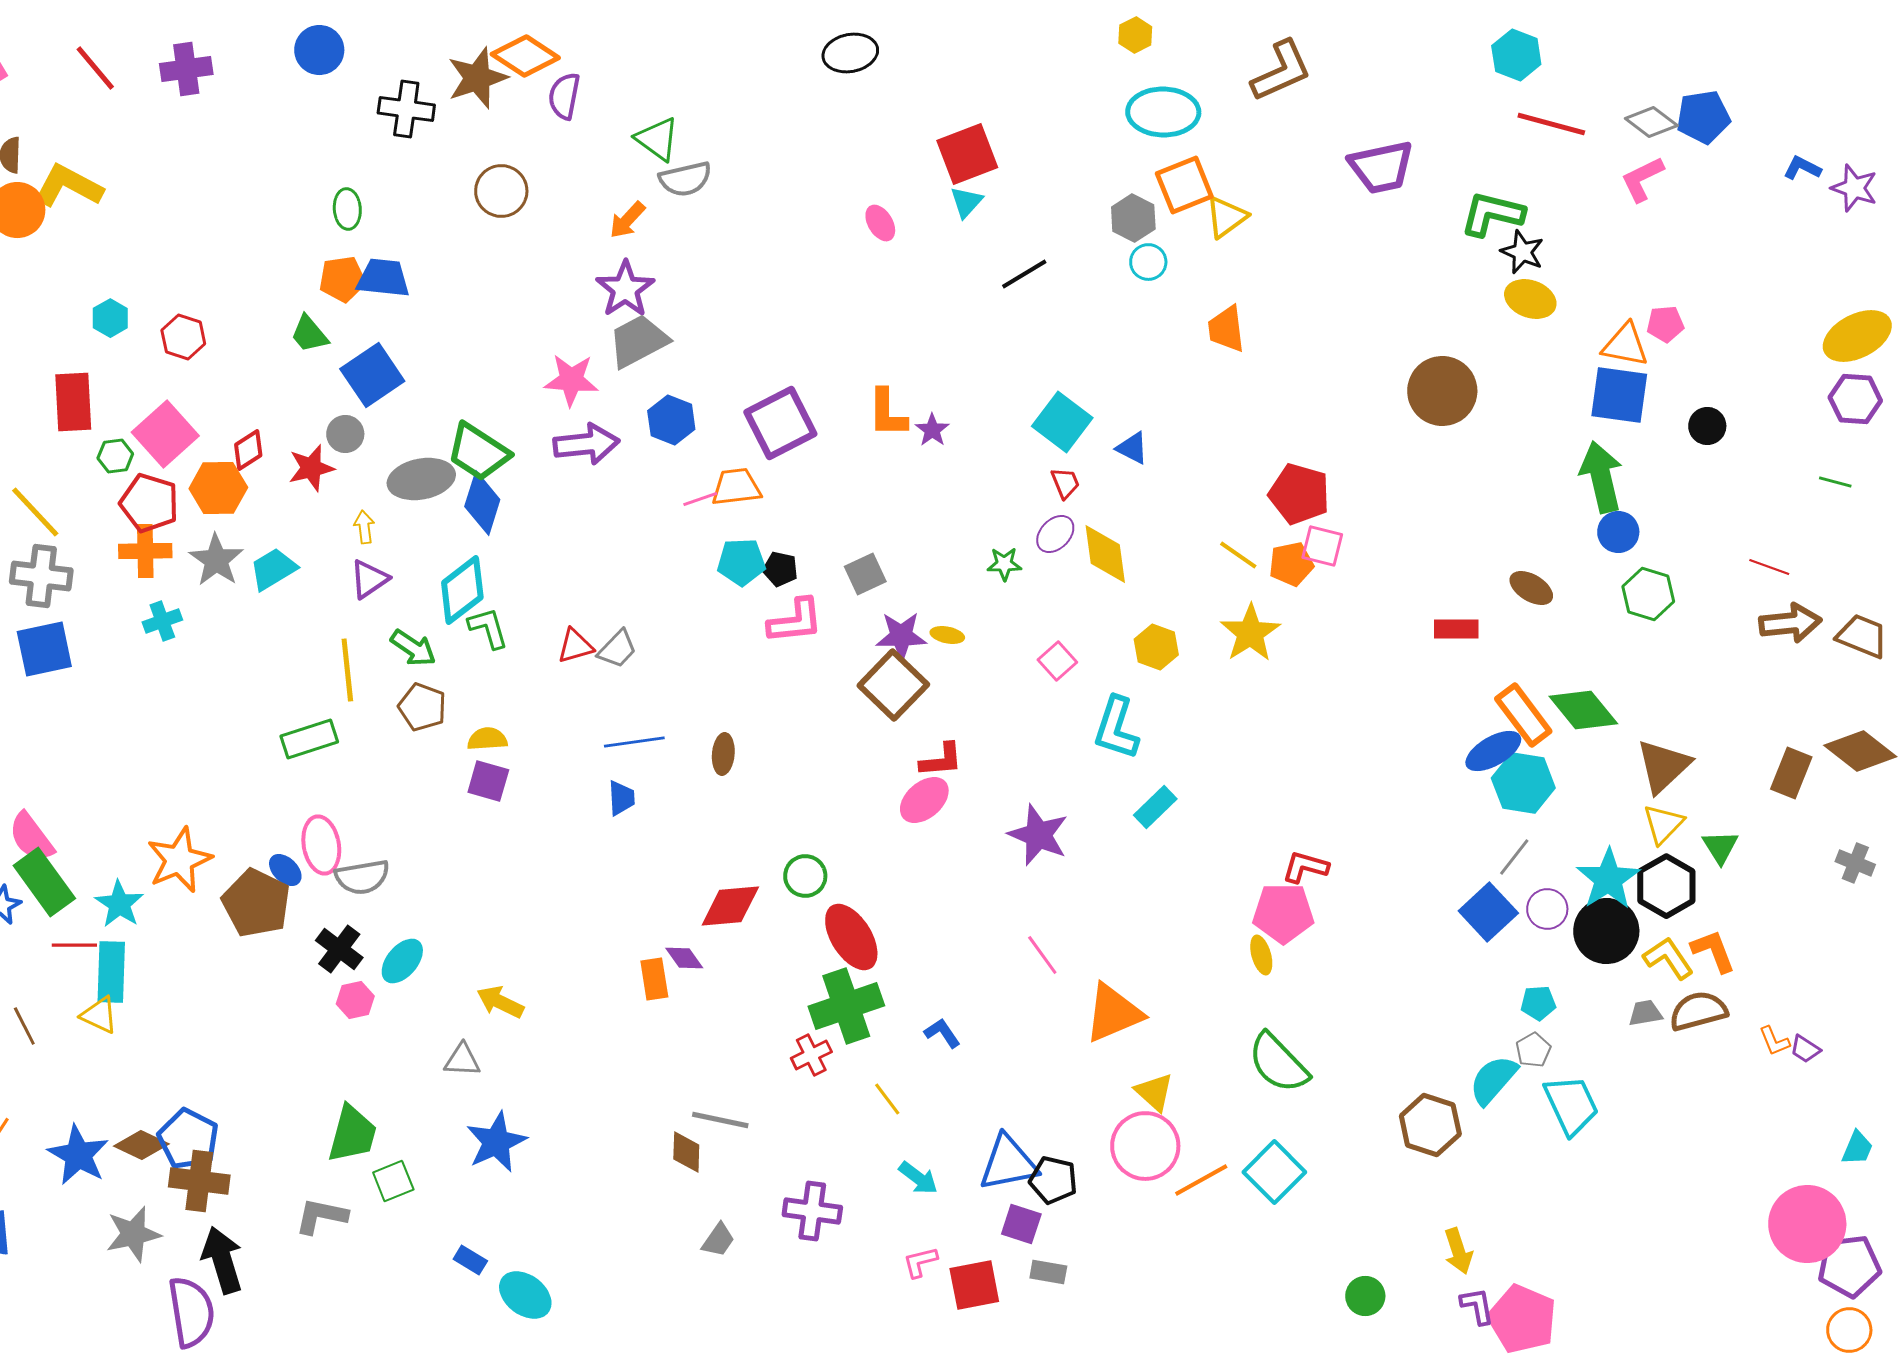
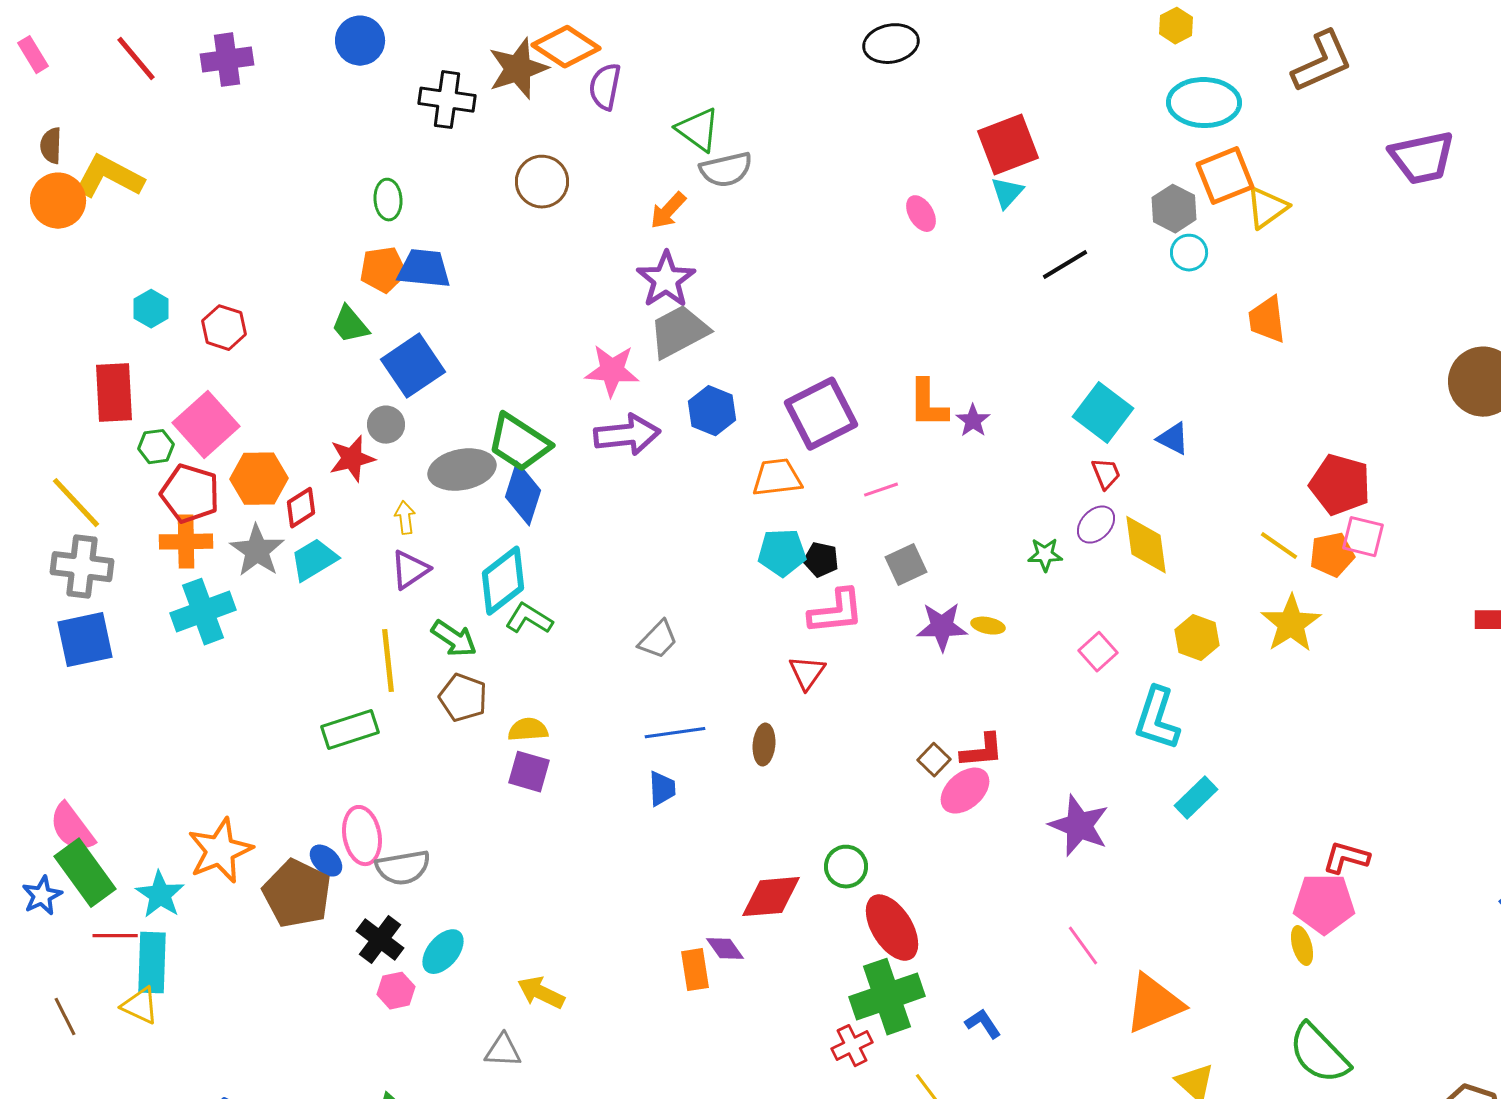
red diamond: (248, 450) -> (301, 508), moved
pink line: (700, 499) -> (881, 490), moved
cyan cross: (162, 621) -> (203, 612), size x1.6
green L-shape: (488, 628) -> (529, 619), turned -42
red triangle: (575, 646) -> (807, 673), moved, turned -39
brown square: (893, 685) -> (934, 760), moved, size x0.5

